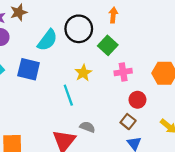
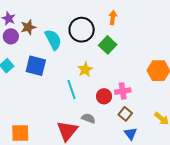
brown star: (19, 12) -> (28, 27), moved
cyan semicircle: (47, 40) -> (53, 40), turned -65
pink cross: (123, 72) -> (123, 91), moved
red circle: (137, 100) -> (104, 96), moved

